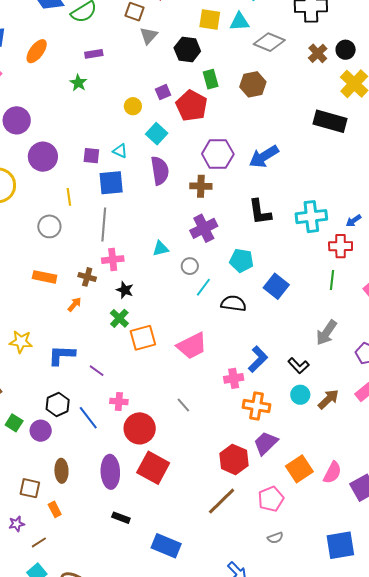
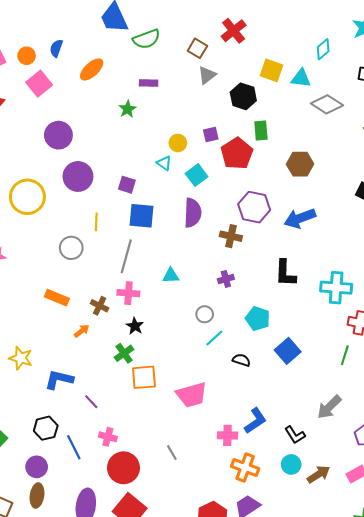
brown hexagon: (253, 84) -> (300, 164), moved
cyan triangle: (120, 151) -> (164, 163), moved
purple cross: (204, 228) -> (226, 279), size x0.6
cyan triangle: (161, 249) -> (171, 276), moved
black semicircle: (233, 303) -> (241, 360), size x0.7
purple circle: (41, 431) -> (37, 467), moved

